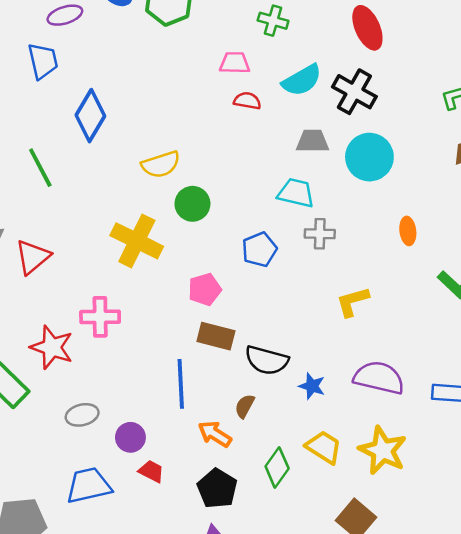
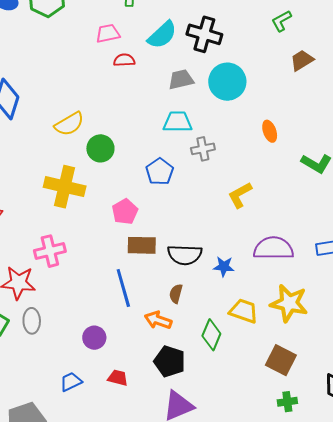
gray ellipse: (82, 415) -> (32, 321), moved, turned -65
red trapezoid: (151, 471) -> (118, 378), moved
blue trapezoid: (89, 485) -> (71, 382), size x0.6

